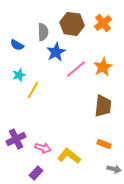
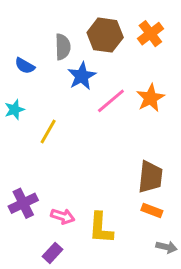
cyan star: (19, 75) -> (14, 110), moved
brown trapezoid: (103, 106) -> (150, 177), moved
yellow L-shape: (69, 156) -> (101, 228), turned -125

